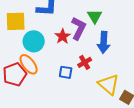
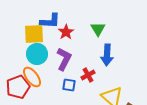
yellow square: (16, 21) -> (34, 34), moved
purple L-shape: (79, 28) -> (64, 59), moved
red star: (63, 36) -> (66, 32), moved

